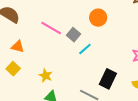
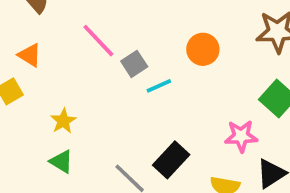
orange circle: (98, 18) -> (203, 49), moved
cyan line: (85, 49) -> (159, 86), moved

